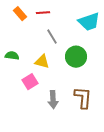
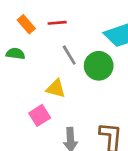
green semicircle: (12, 56) -> (15, 54), moved
green circle: (76, 57) -> (99, 66), moved

